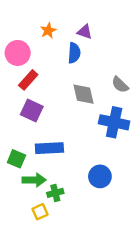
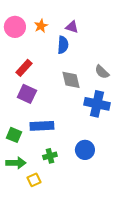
pink circle: (18, 53) -> (15, 27), moved
green arrow: (34, 180) -> (16, 163), moved
green cross: (55, 193) -> (50, 156), moved

